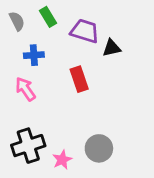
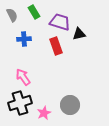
red rectangle: (79, 79) -> (56, 46), moved
pink arrow: (25, 89) -> (23, 77), moved

